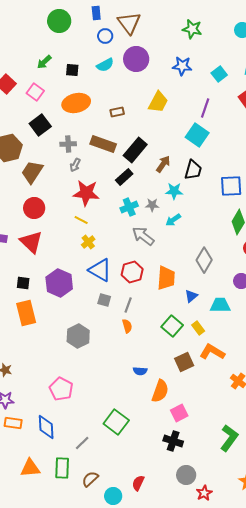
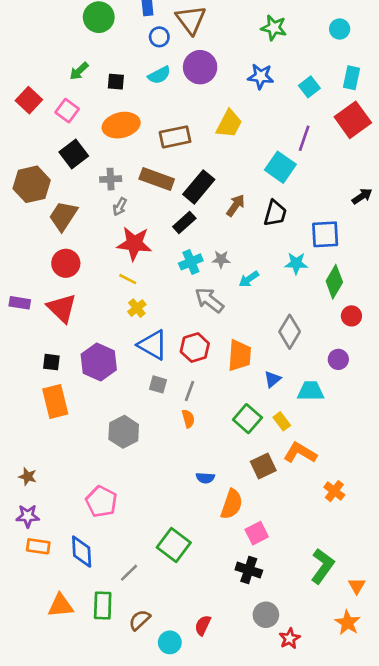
purple line: (205, 108) -> (304, 138), moved
brown rectangle: (117, 112) -> (175, 137), size x1.6
cyan star: (174, 191) -> (296, 263), moved

